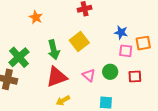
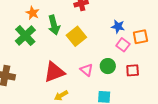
green arrow: (54, 50) -> (54, 25), moved
pink square: (126, 51) -> (123, 45), turned 32
green cross: (19, 57) -> (25, 36), moved

